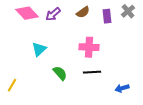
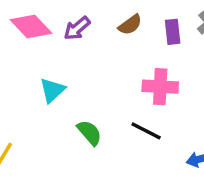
pink cross: (89, 47) -> (160, 87), moved
black line: (92, 72) -> (146, 131), turned 30

